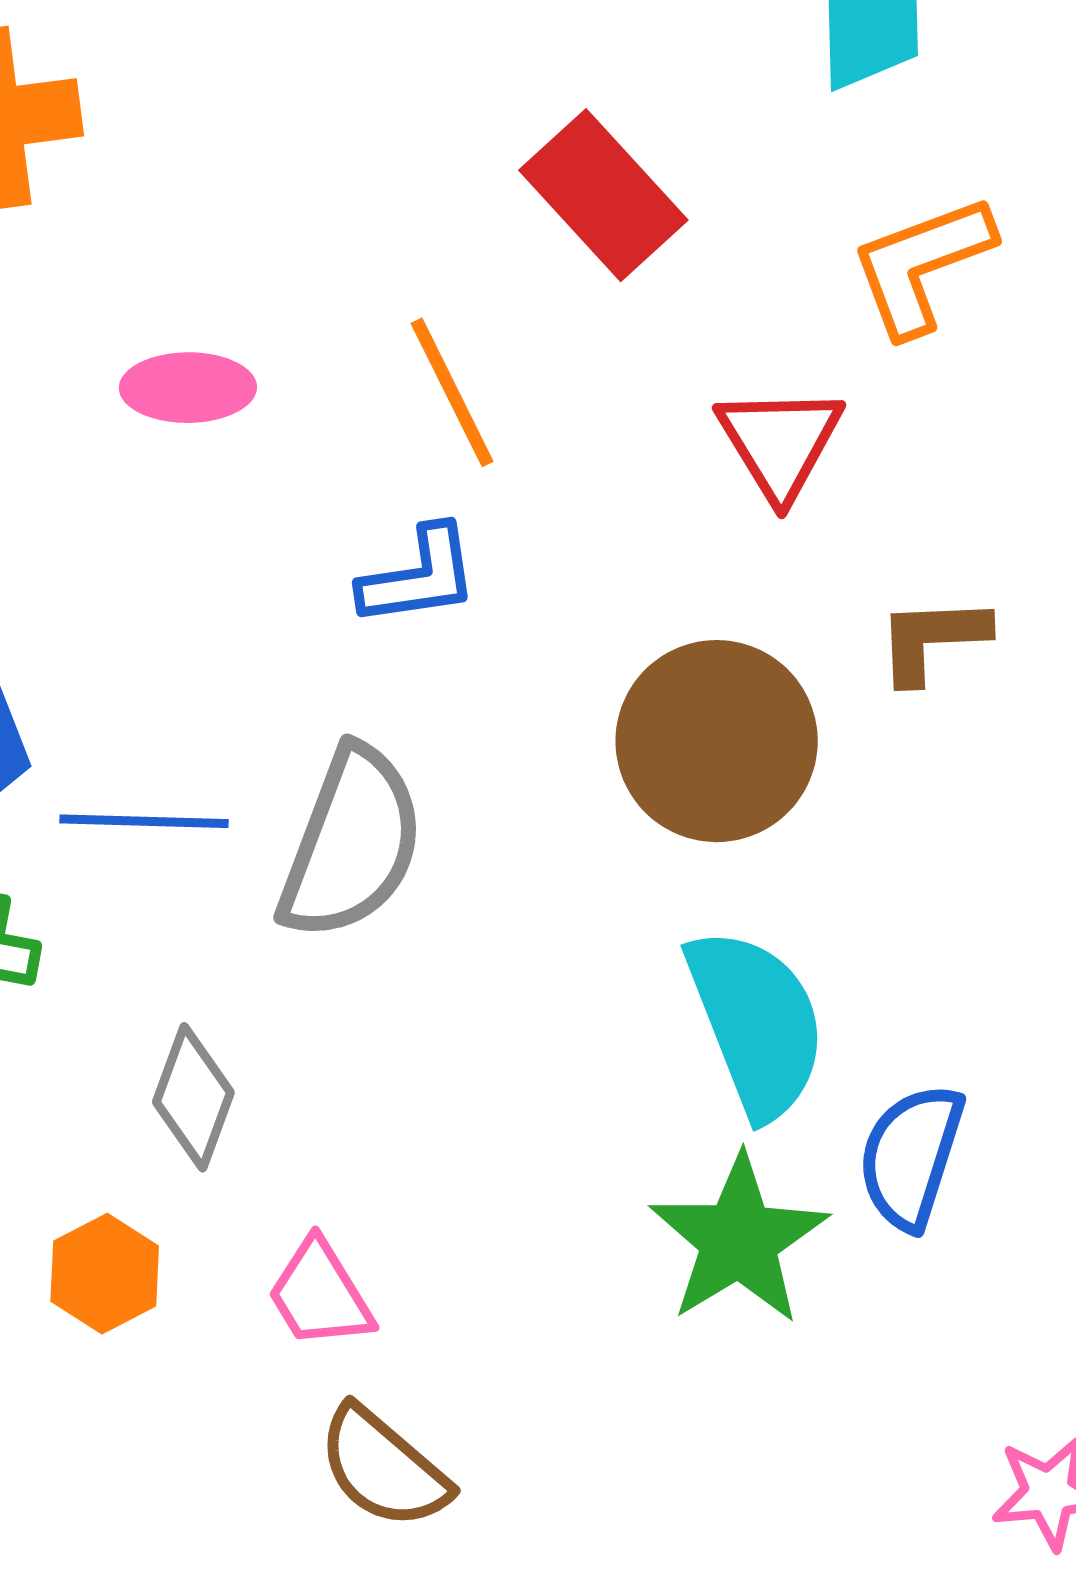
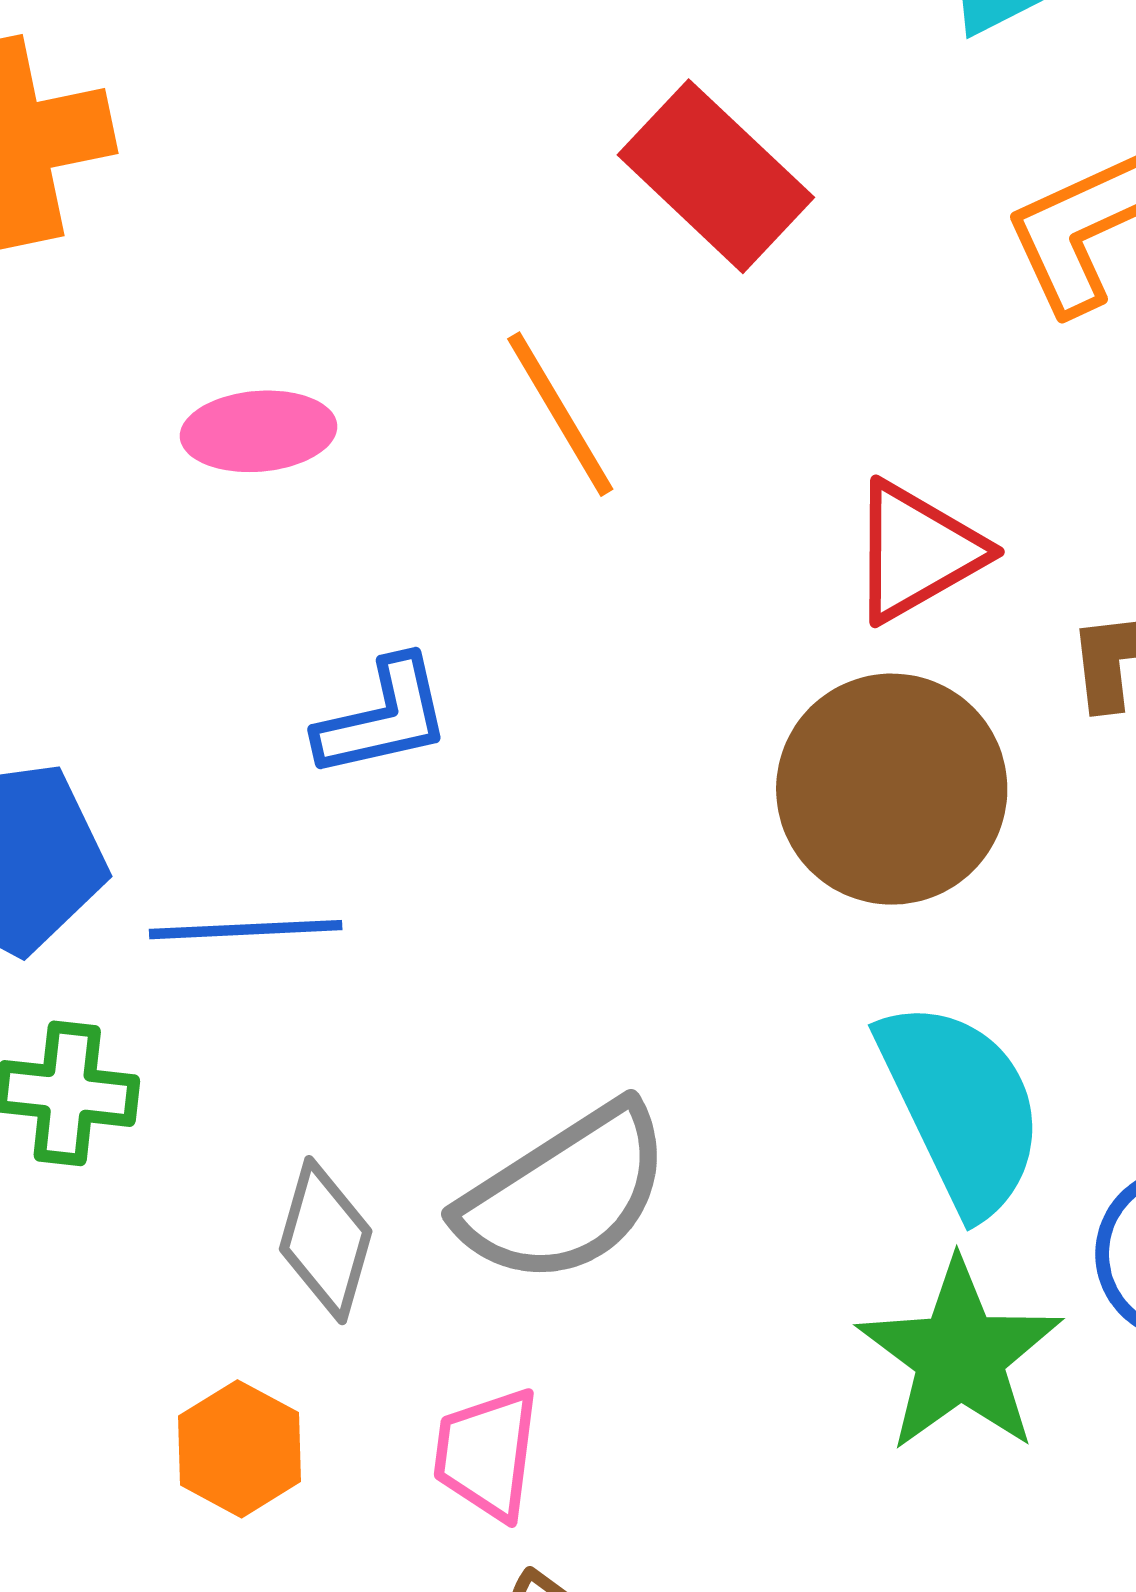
red triangle: (780, 442) -> (917, 552), moved, turned 36
blue L-shape: (419, 576) -> (383, 718), moved
gray semicircle: (351, 843) -> (565, 1194), moved, turned 41
pink trapezoid: (320, 1294) -> (487, 1454), turned 43

